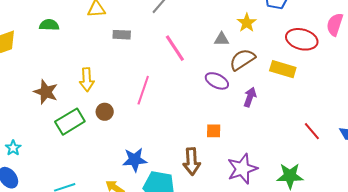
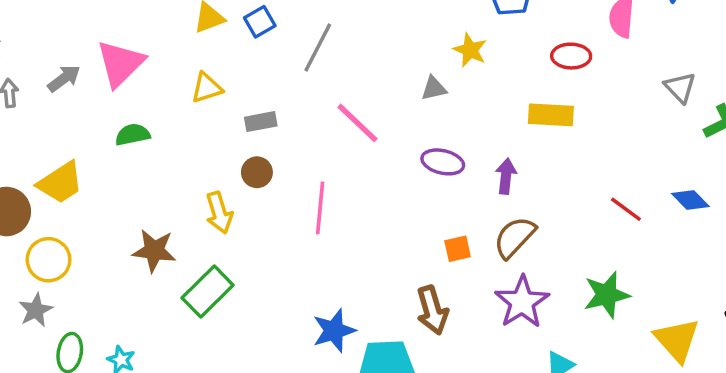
red ellipse: (302, 39) -> (571, 56), size x0.7
brown semicircle: (242, 60) -> (515, 237), moved
brown circle: (105, 112) -> (257, 172), moved

